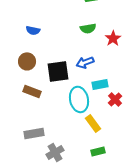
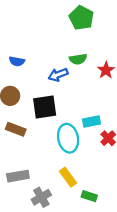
blue arrow: (85, 62) -> (58, 75), moved
yellow rectangle: (93, 123) -> (68, 177), moved
green rectangle: (98, 151) -> (89, 196), turned 32

